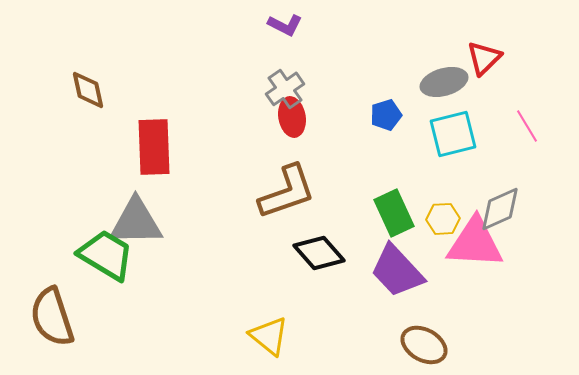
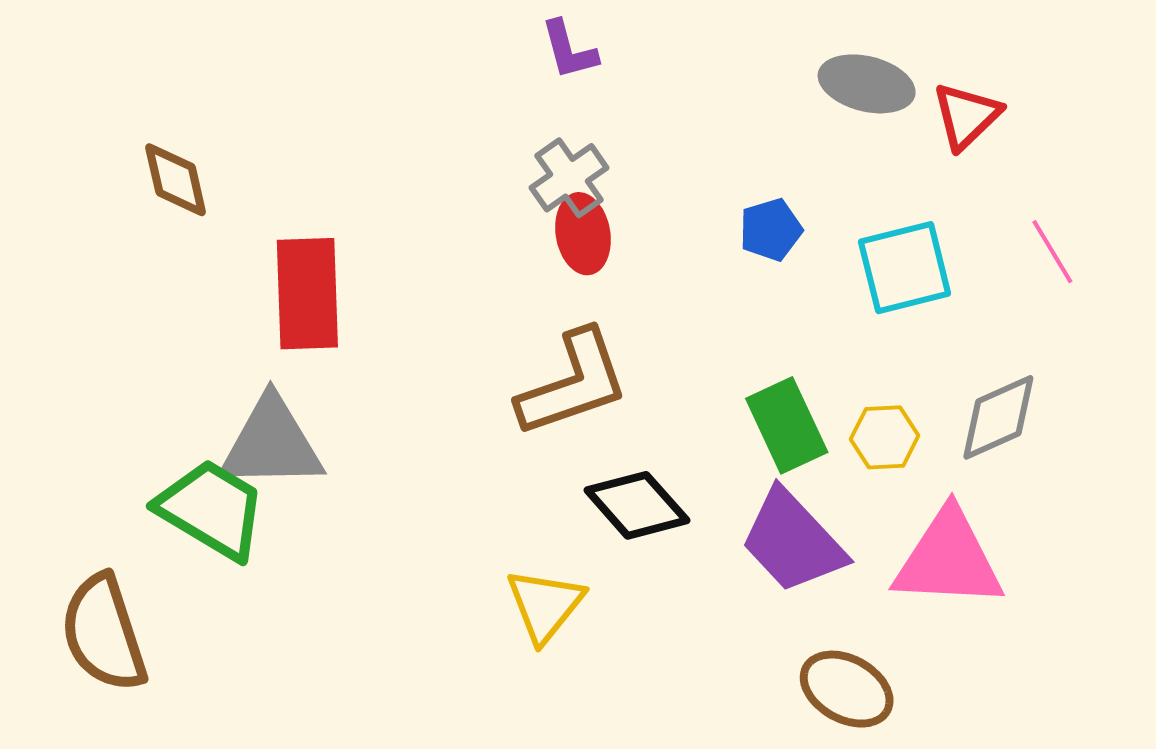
purple L-shape: (285, 25) -> (569, 50), turned 48
gray ellipse: (444, 82) -> (867, 84), moved, turned 30
pink triangle: (475, 243) -> (948, 559), moved
yellow triangle: (269, 336) -> (545, 605), moved, turned 30

